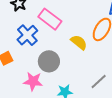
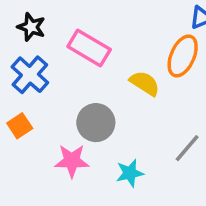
blue cross: (27, 35) -> (30, 75), moved

